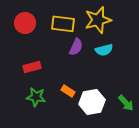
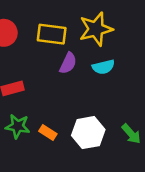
orange rectangle: (68, 91) -> (48, 133), moved

